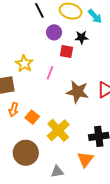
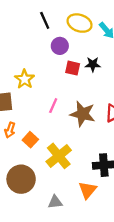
black star: (81, 37) -> (93, 64), moved
pink line: (50, 73) -> (53, 106), moved

